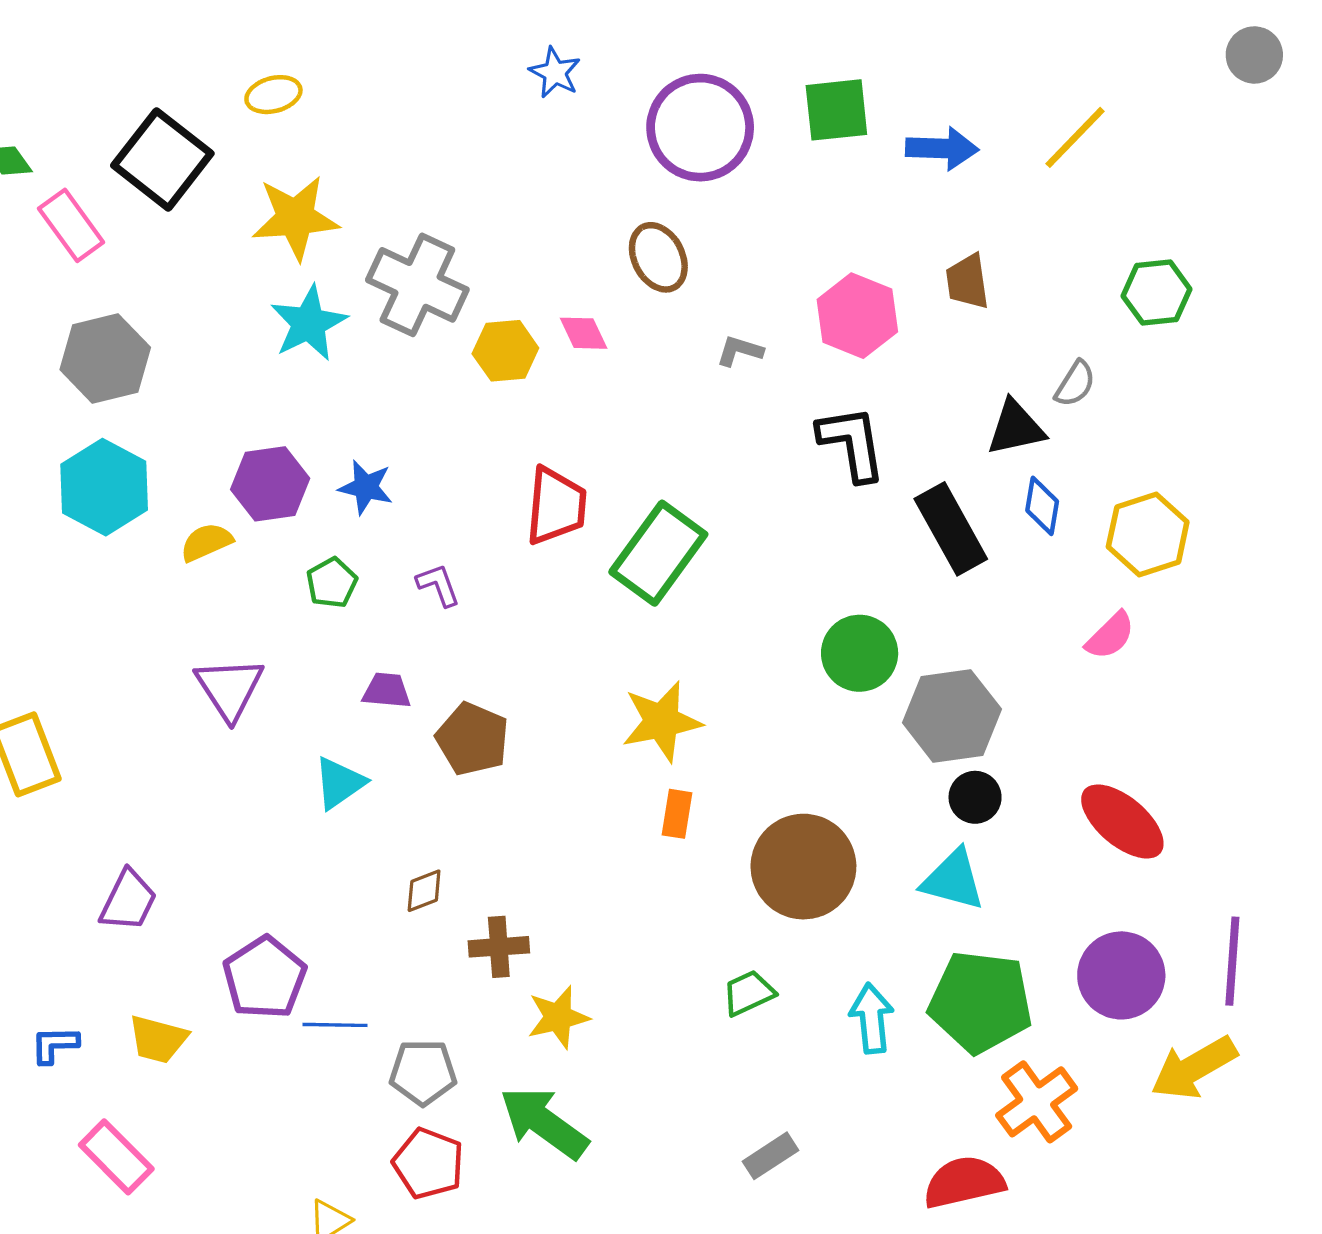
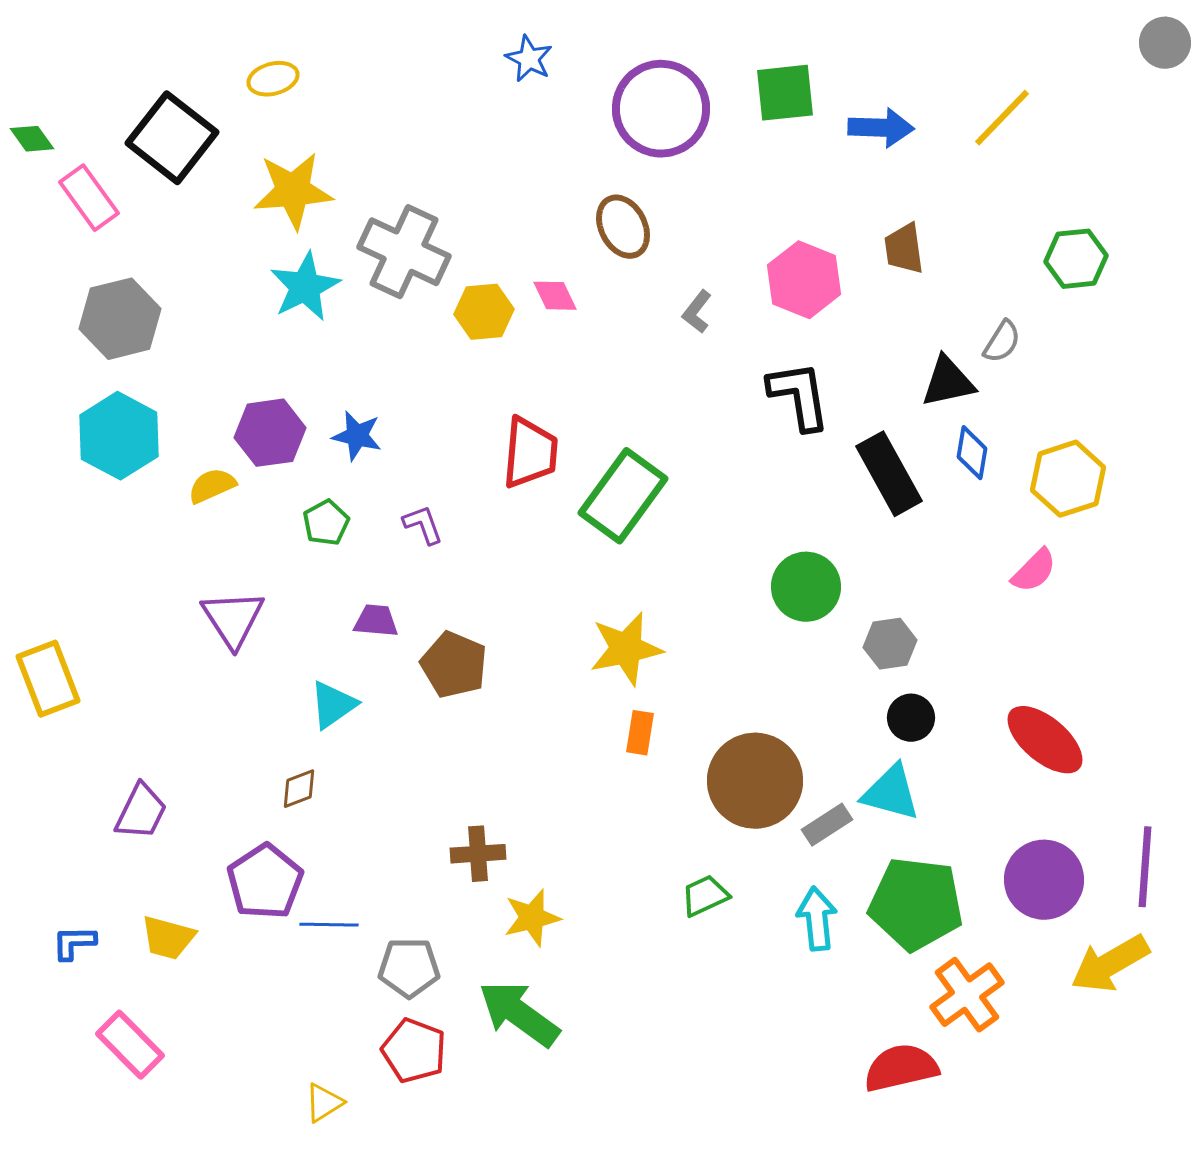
gray L-shape: (740, 351) -> (697, 312), turned -69
gray hexagon: (952, 716) -> (890, 644), size x0.6
brown diamond: (424, 891) -> (299, 789), moved
gray rectangle: (770, 1156) -> (827, 825), moved

